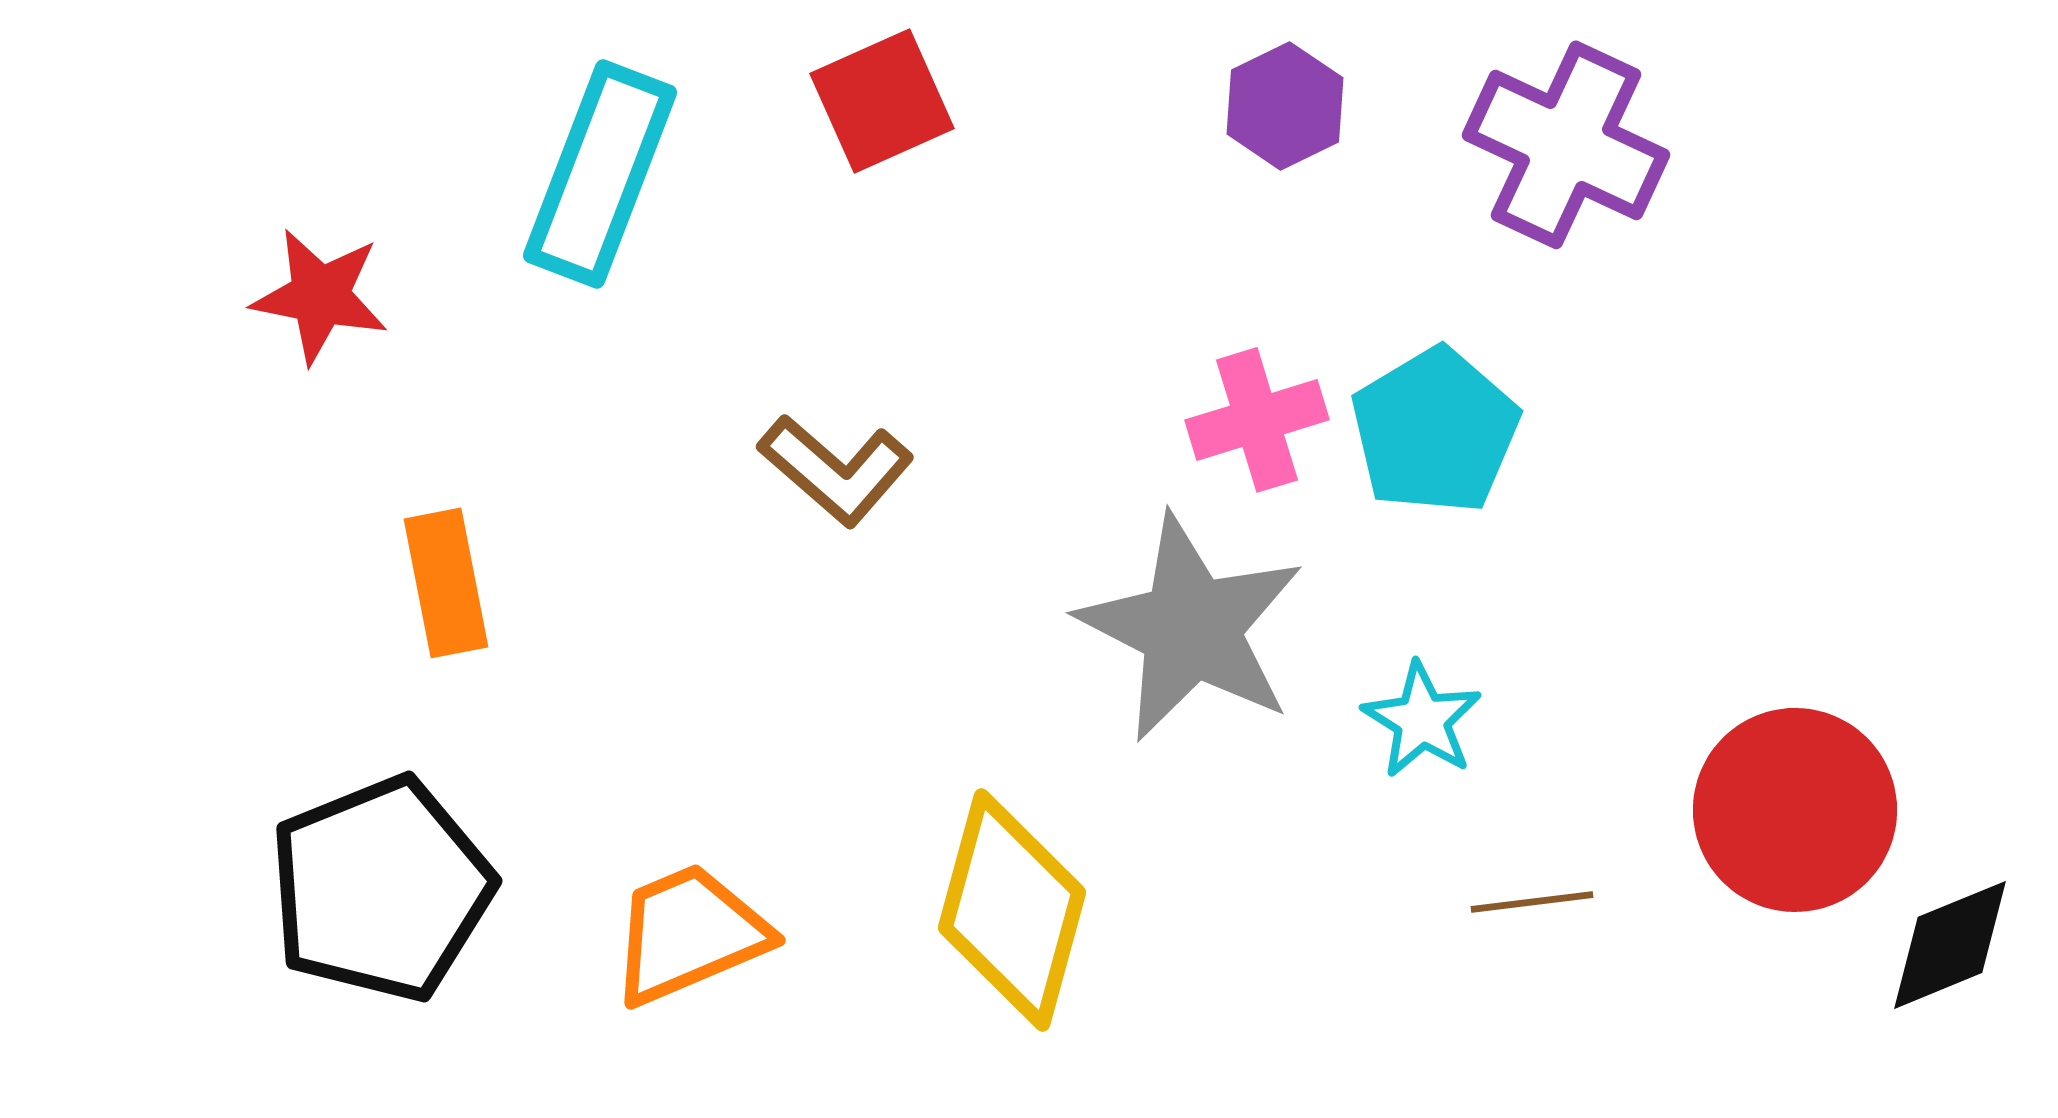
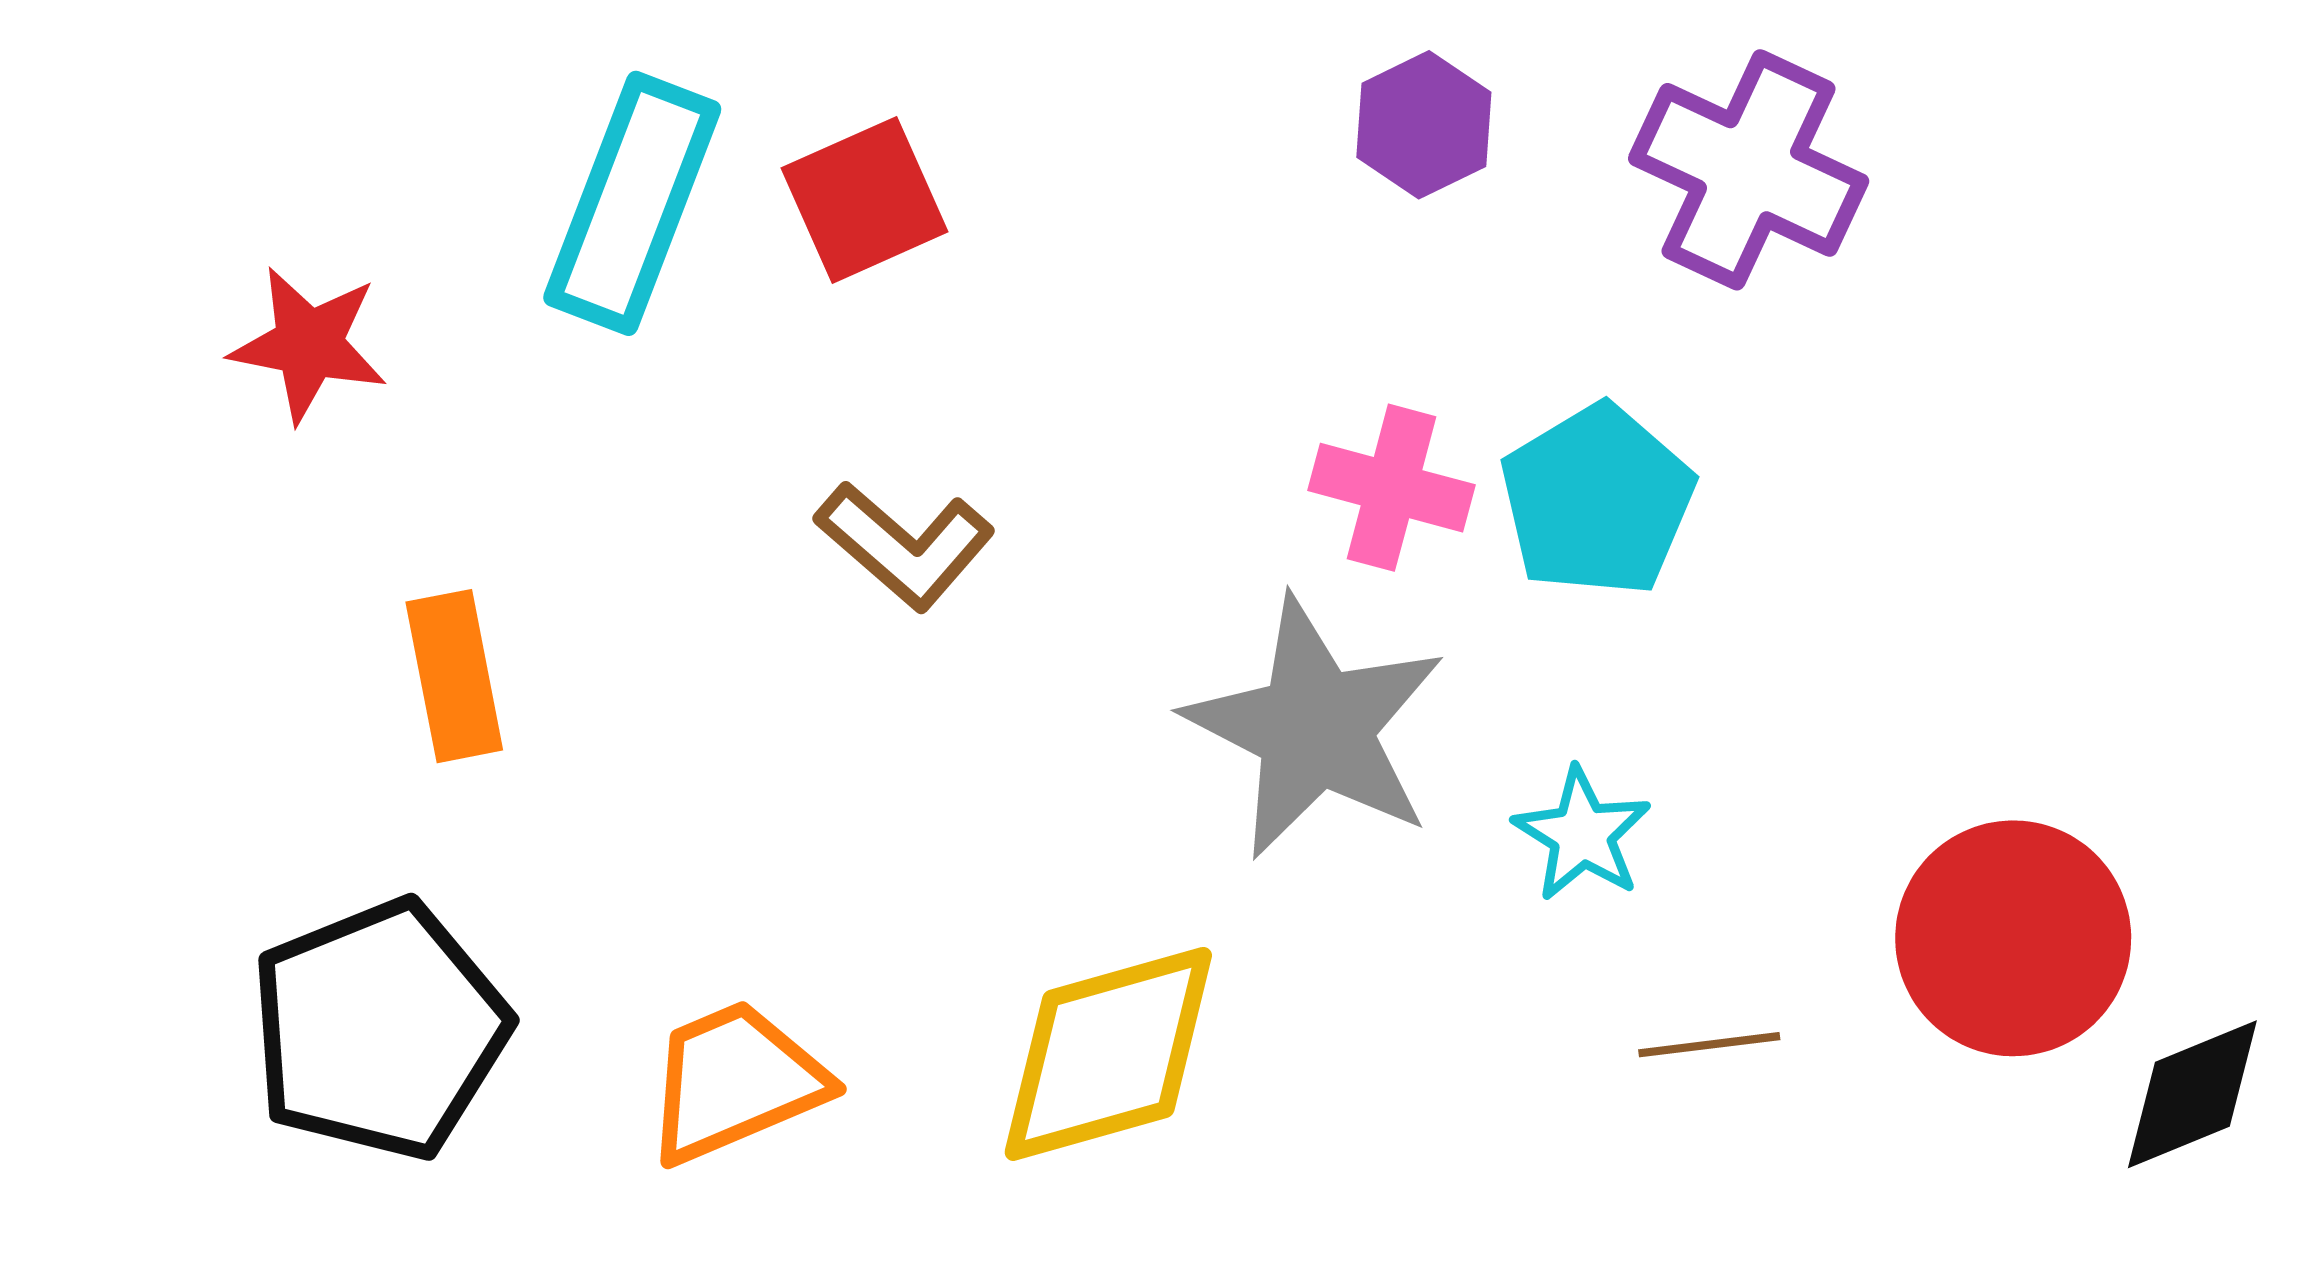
red square: (882, 101) -> (865, 200), moved
pink cross: (1257, 420) -> (1391, 488), turned 32
yellow diamond: (1012, 910) -> (1108, 1054), turned 59

